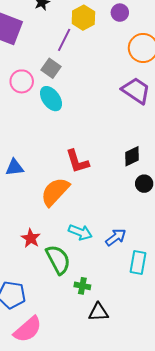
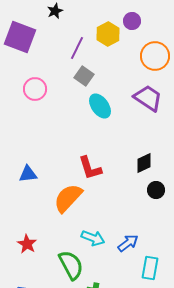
yellow hexagon: (83, 18) -> (108, 34), moved
gray square: (51, 68) -> (84, 76), moved
cyan ellipse: (51, 99) -> (100, 106), moved
red star: (31, 238) -> (27, 244), moved

